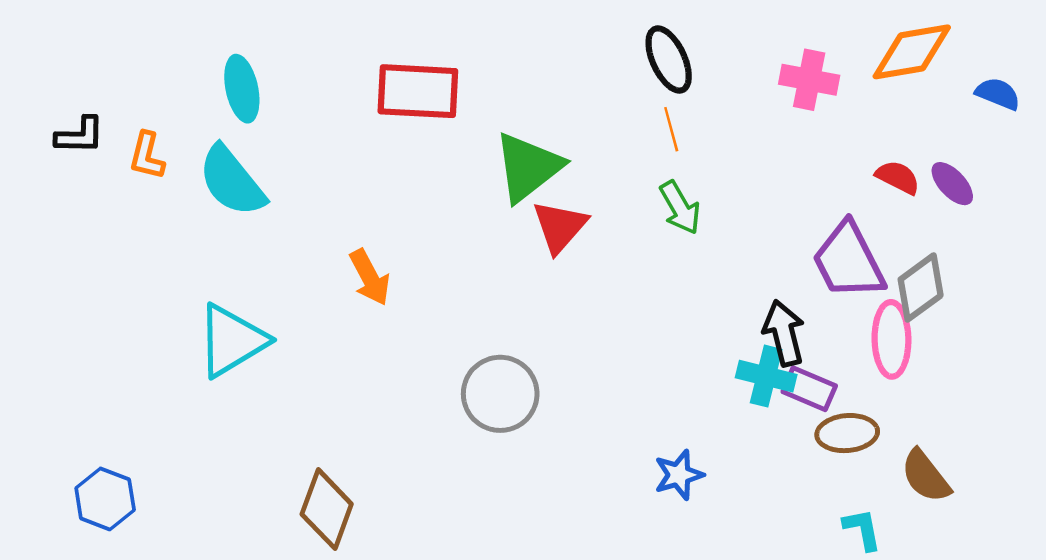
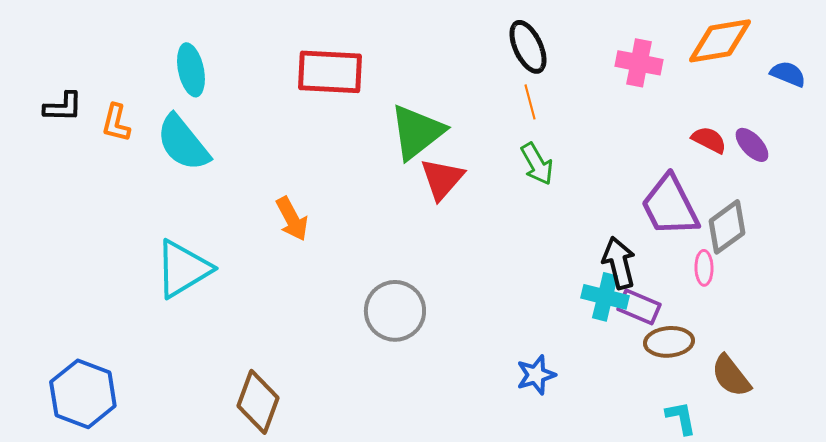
pink ellipse: (891, 339) -> (704, 268), size x0.6
blue hexagon: (105, 499) -> (83, 394), size x1.4

